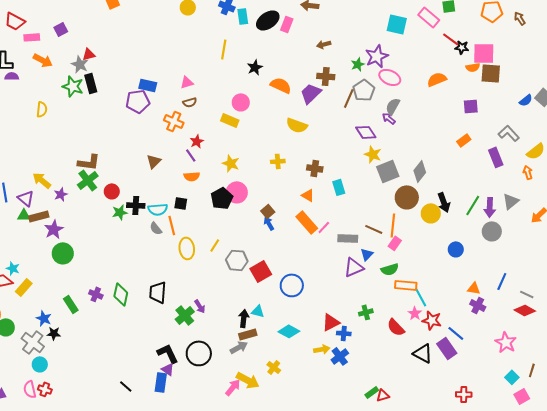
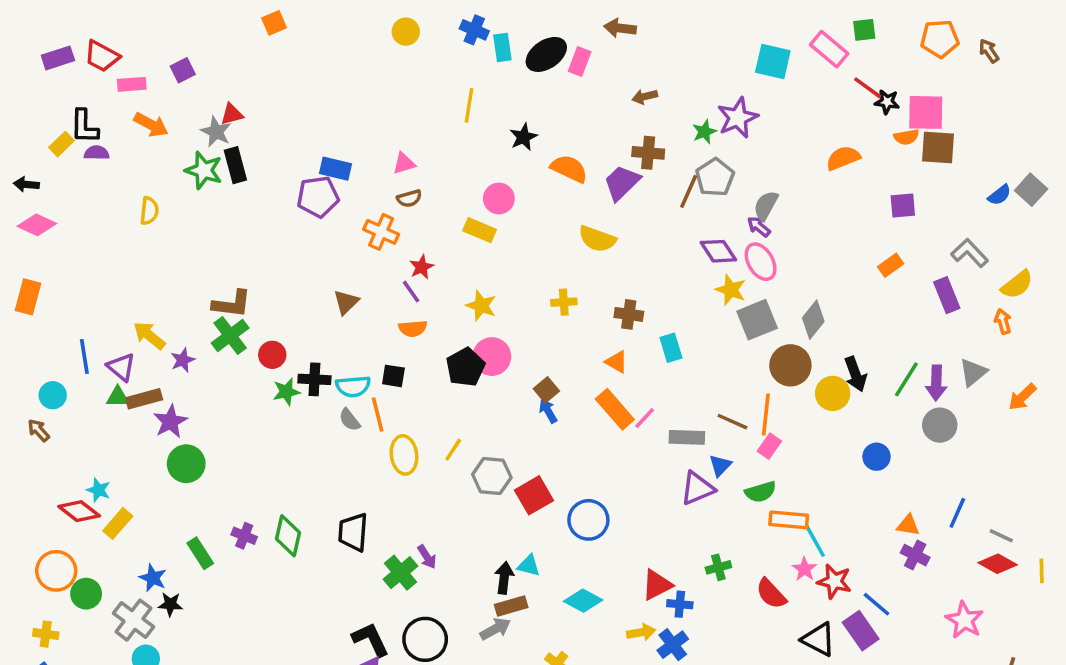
pink ellipse: (390, 77) -> (761, 262), moved, turned 35

